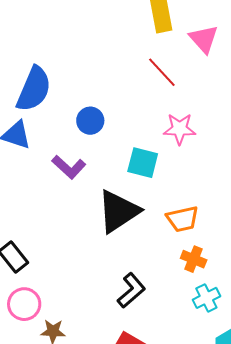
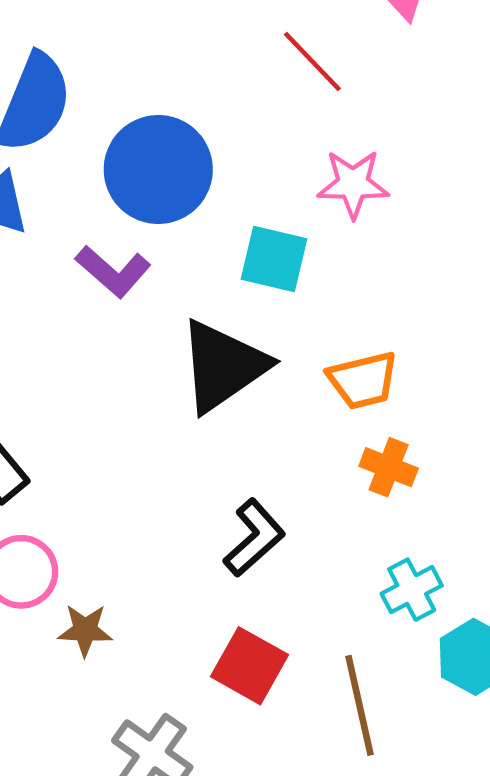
blue circle: (90, 121) -> (158, 170), size x1.8
cyan cross: (206, 298) -> (412, 590), moved

